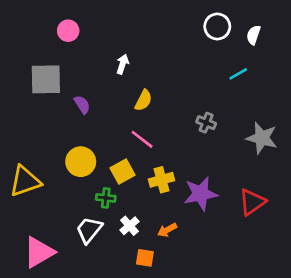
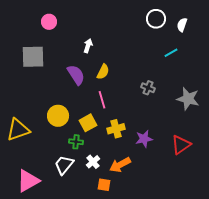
purple semicircle: (82, 105) -> (76, 75), moved, size x1.5
pink line: (142, 139) -> (102, 100), turned 36
purple star: (201, 194) -> (144, 139), size x0.7
orange arrow: (167, 230) -> (120, 165), size x1.5

